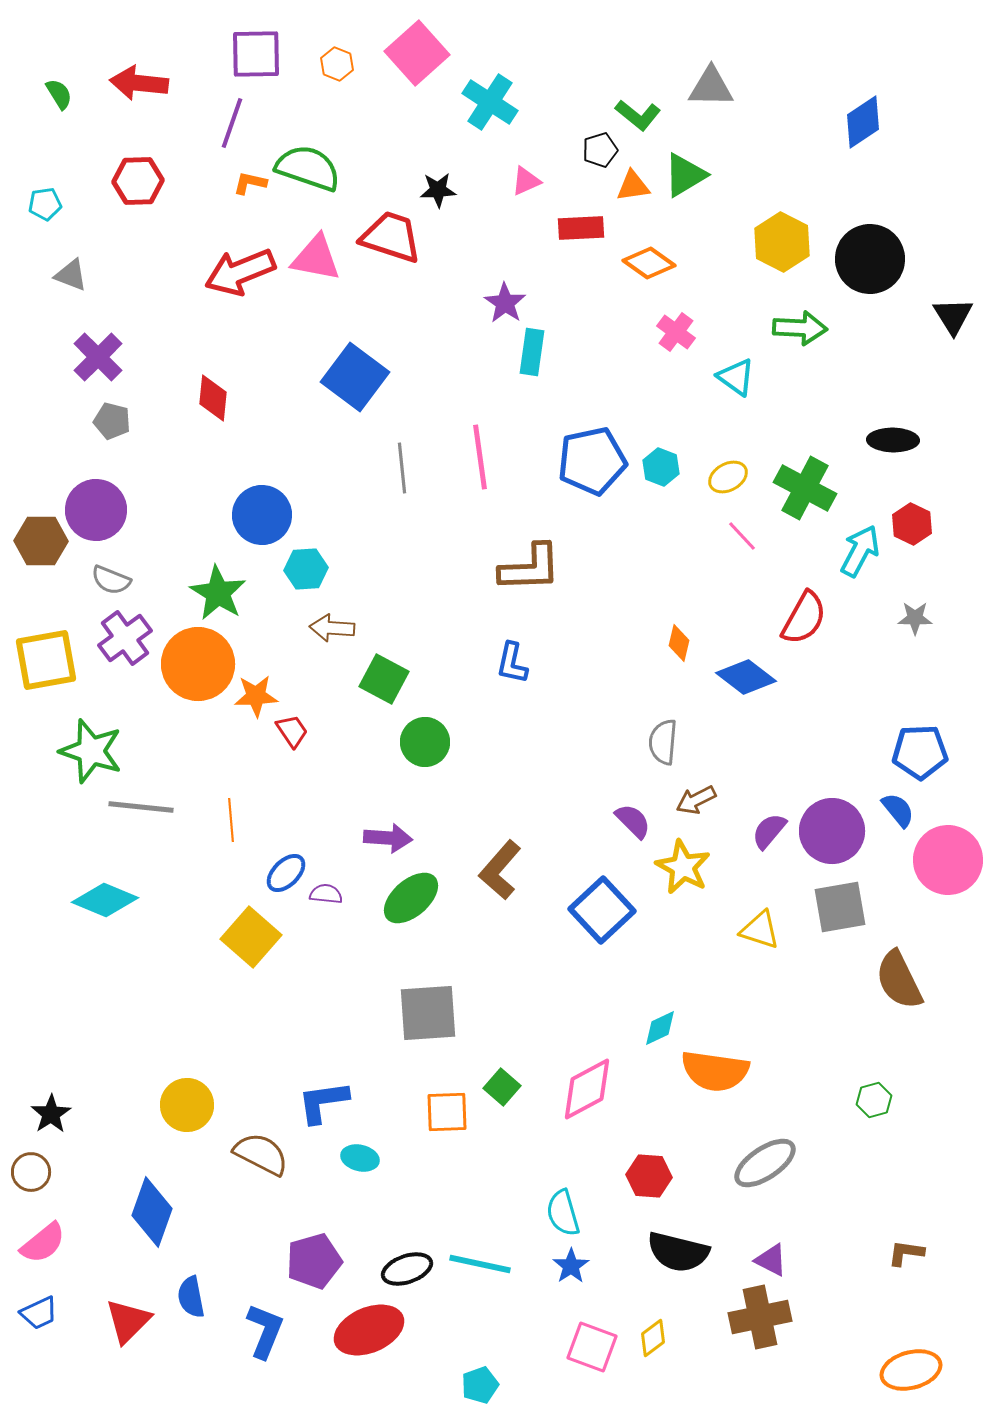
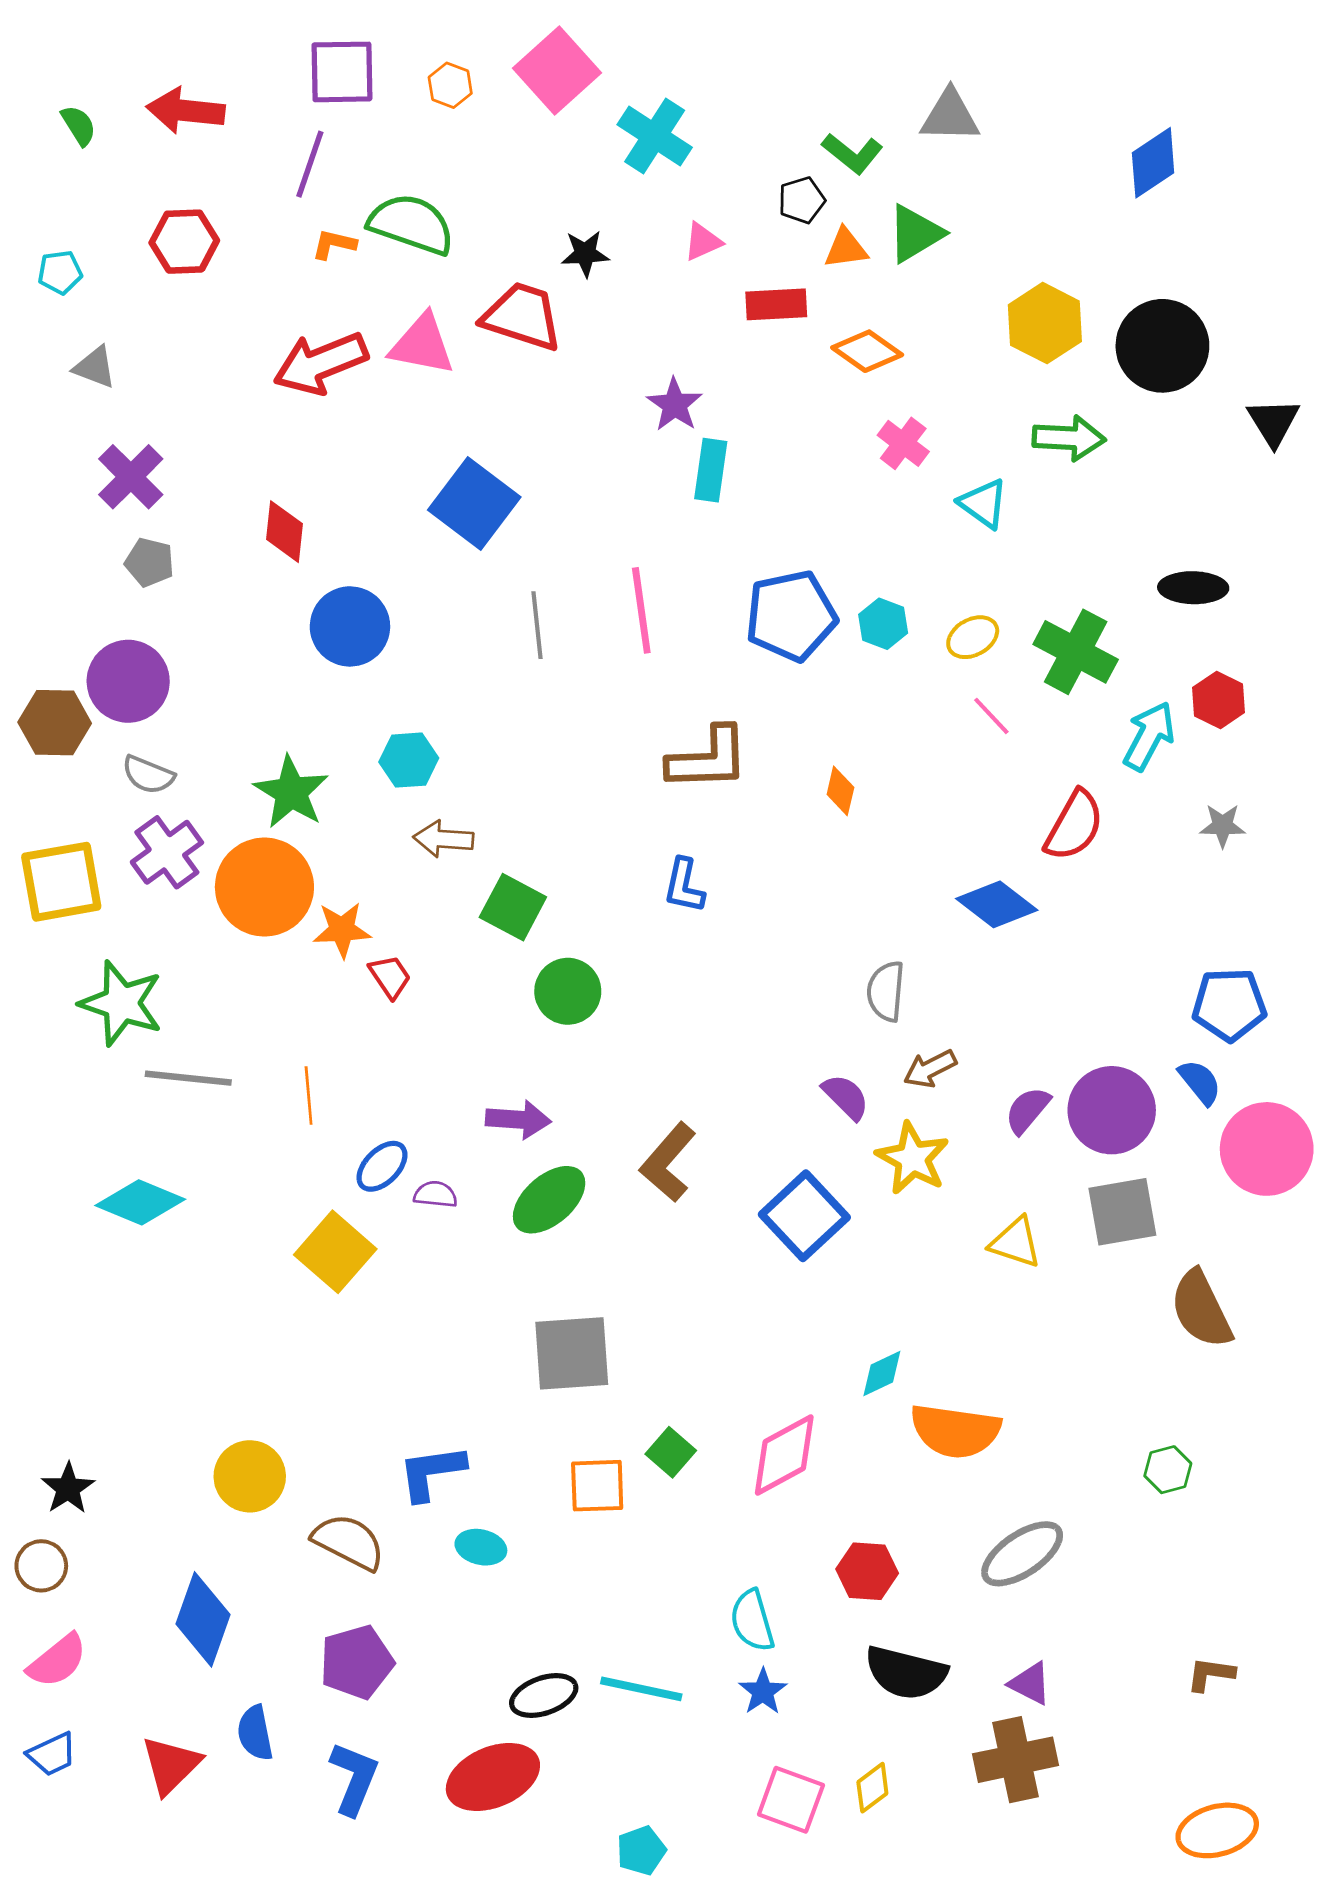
blue circle: (262, 515) -> (350, 626), moved
orange diamond: (679, 643) -> (840, 791), moved
purple pentagon: (314, 1261) -> (357, 1662), moved

